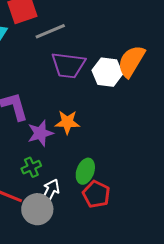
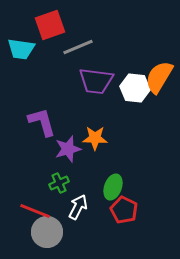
gray circle: (37, 209) -> (47, 232), moved

